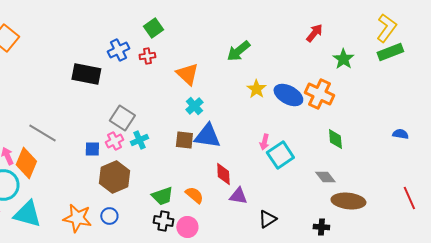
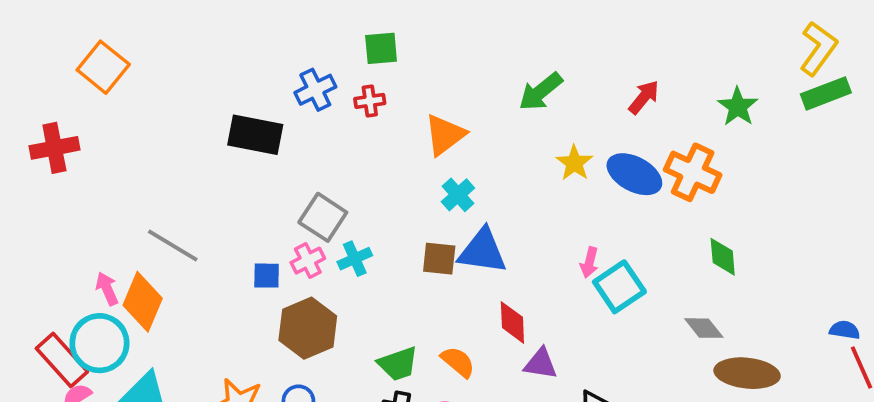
green square: (153, 28) -> (381, 48), turned 30
red arrow: (314, 33) -> (644, 97), moved
orange triangle: (187, 74) -> (445, 135), turned 40
blue semicircle: (400, 134) -> (845, 330), moved

